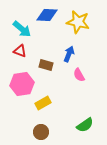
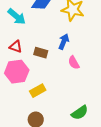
red triangle: (20, 51) -> (16, 47), moved

